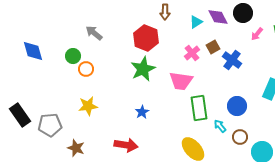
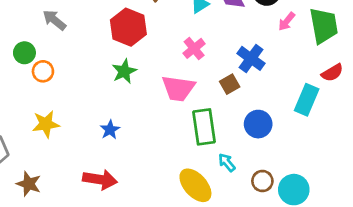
brown square: (213, 47) -> (230, 84), moved
green star: (143, 69) -> (124, 71), size x0.7
blue star: (142, 112) -> (110, 130), moved
cyan arrow: (220, 126) -> (227, 162), moved
brown circle: (240, 137) -> (262, 181), moved

